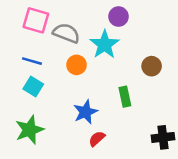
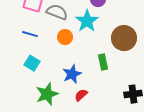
brown circle: (152, 66) -> (124, 38), size x1.6
cyan square: (33, 87) -> (32, 63), moved
green star: (29, 130) -> (47, 94), moved

